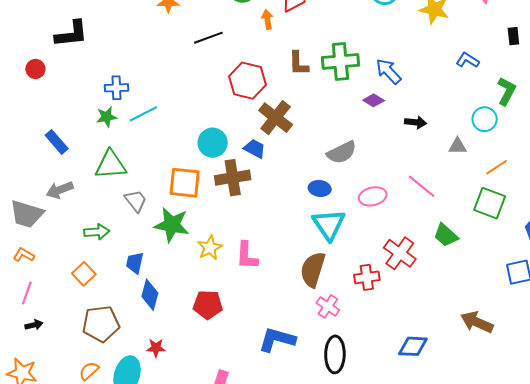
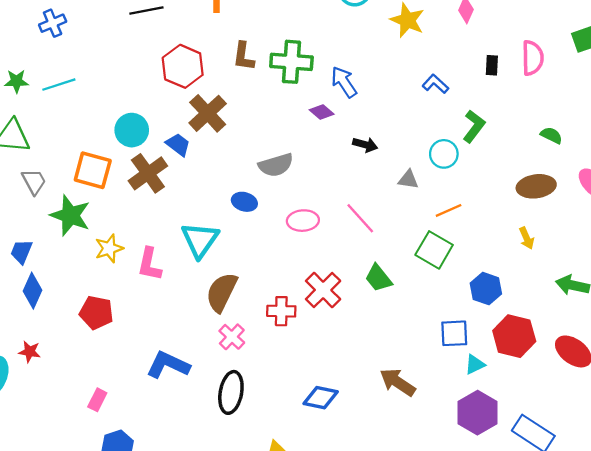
blue cross: (116, 88) -> (53, 23), moved, turned -30
brown cross: (233, 178) -> (148, 173), turned -36
cyan triangle: (329, 224) -> (200, 240), moved

